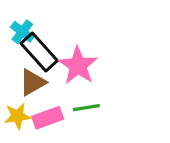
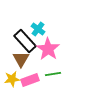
cyan cross: (22, 32) -> (38, 29), moved
brown triangle: (32, 82) -> (21, 59), turned -30

